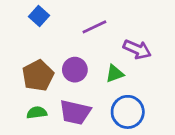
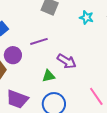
purple circle: (75, 70) -> (13, 55), moved

